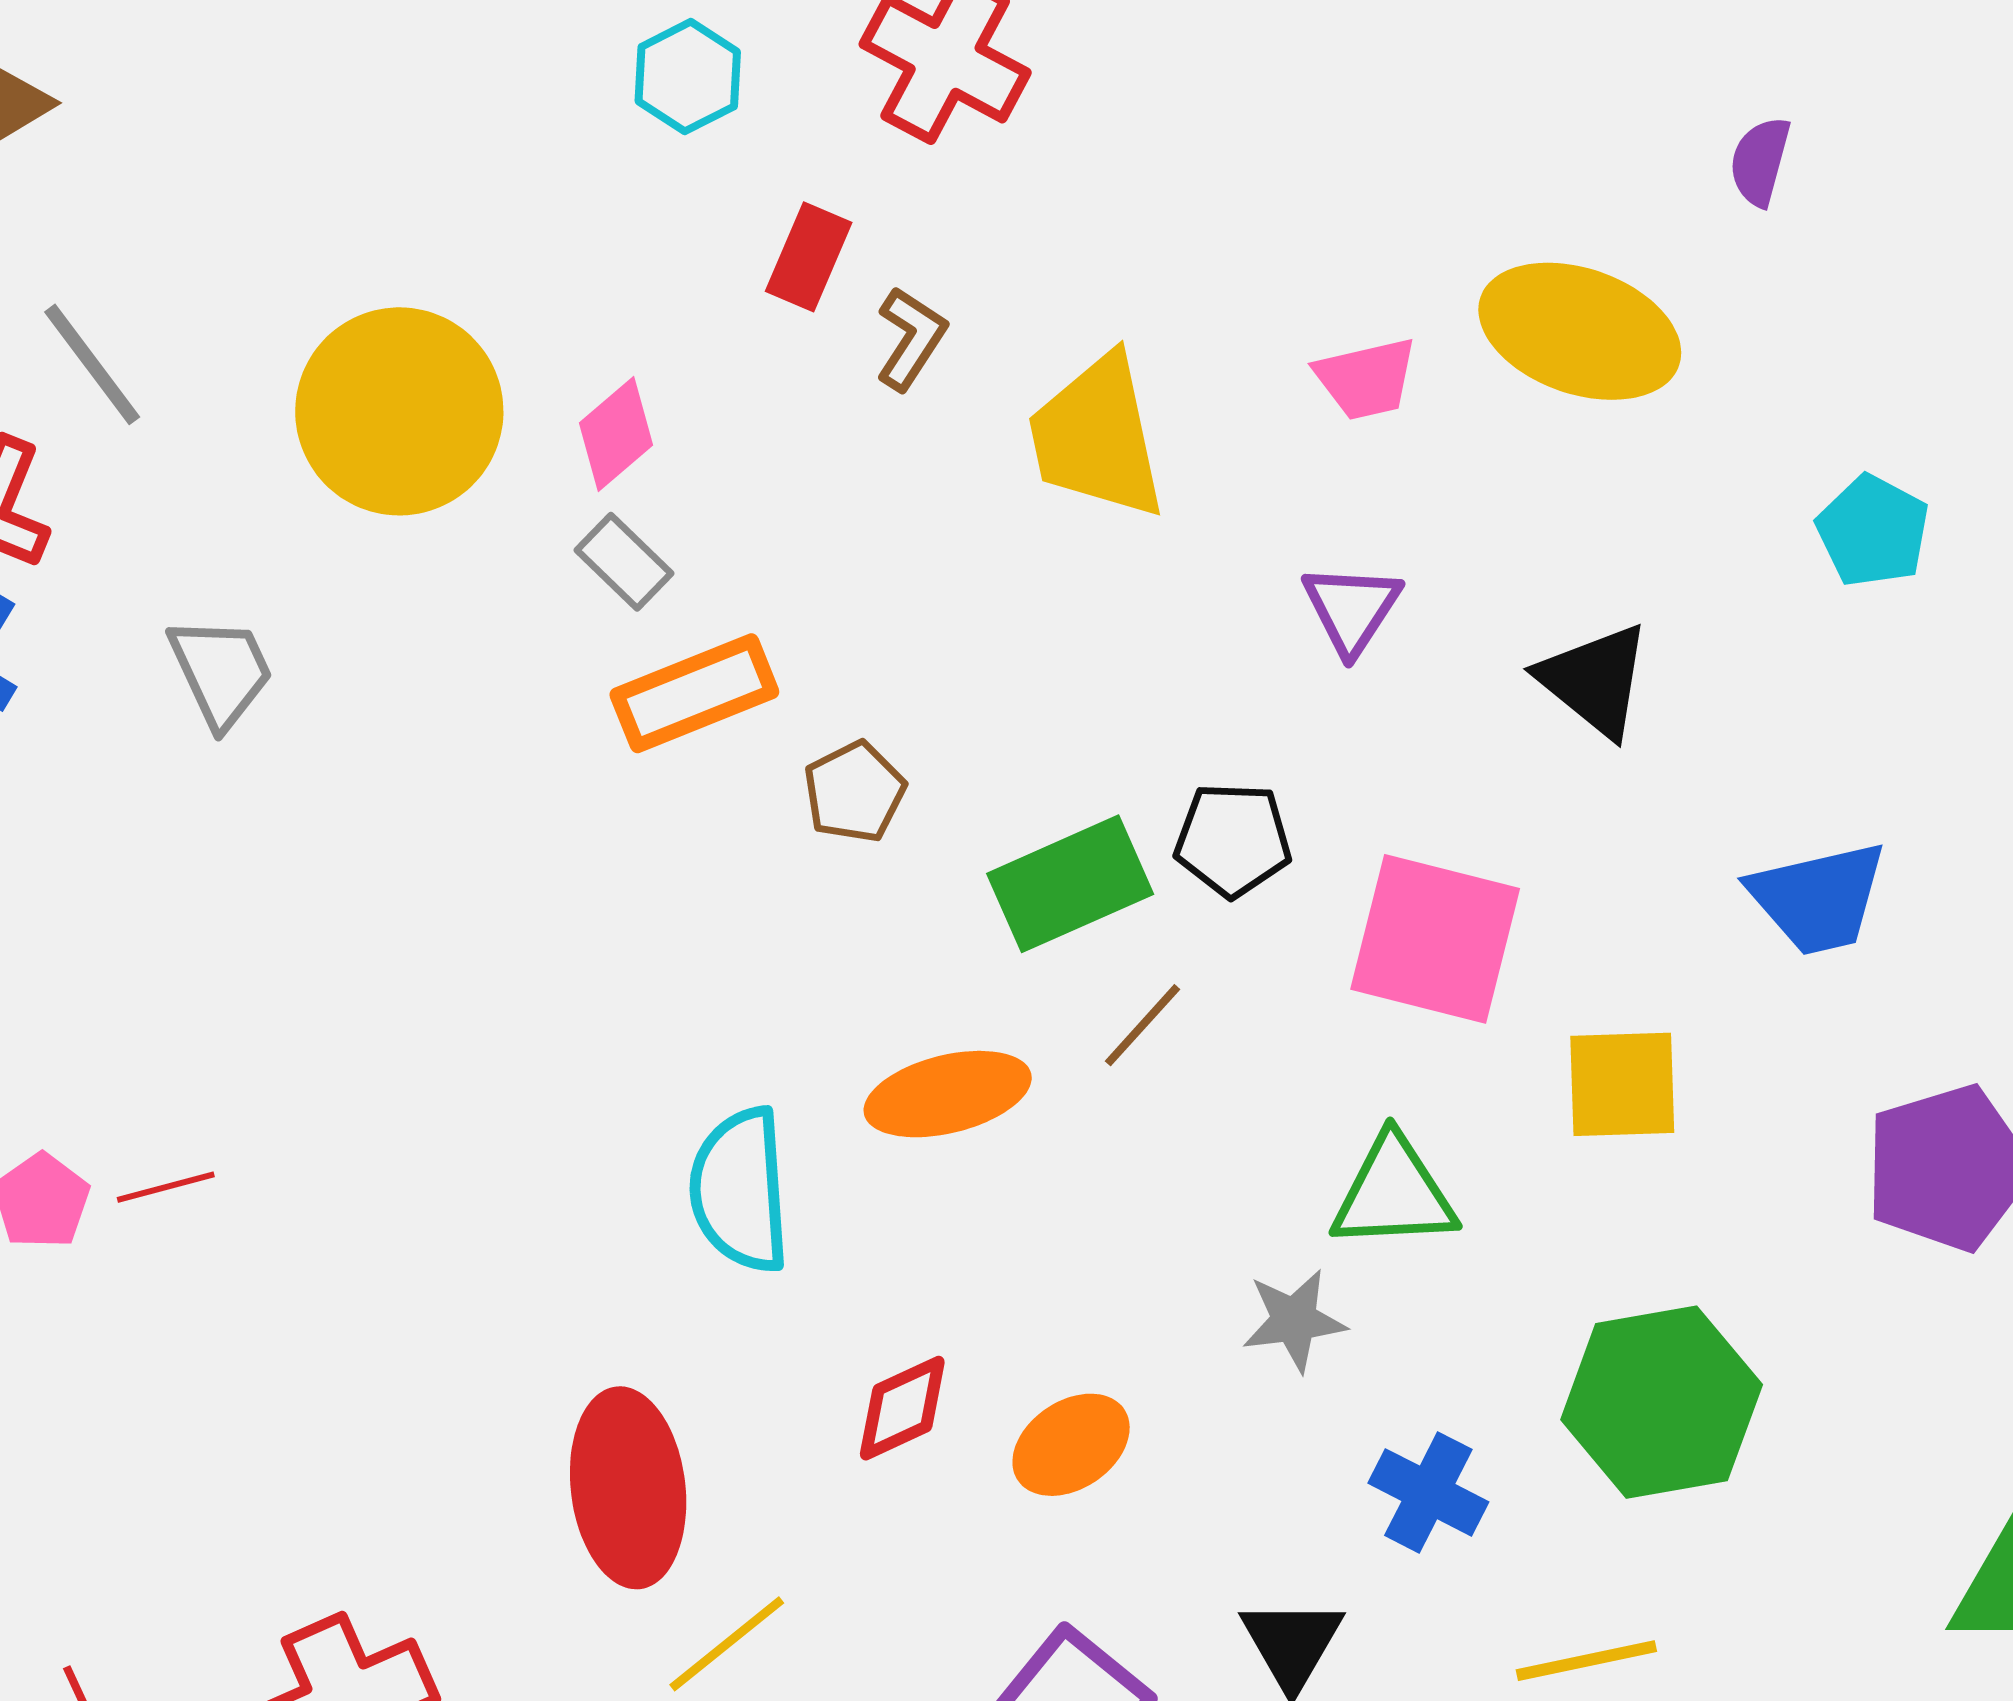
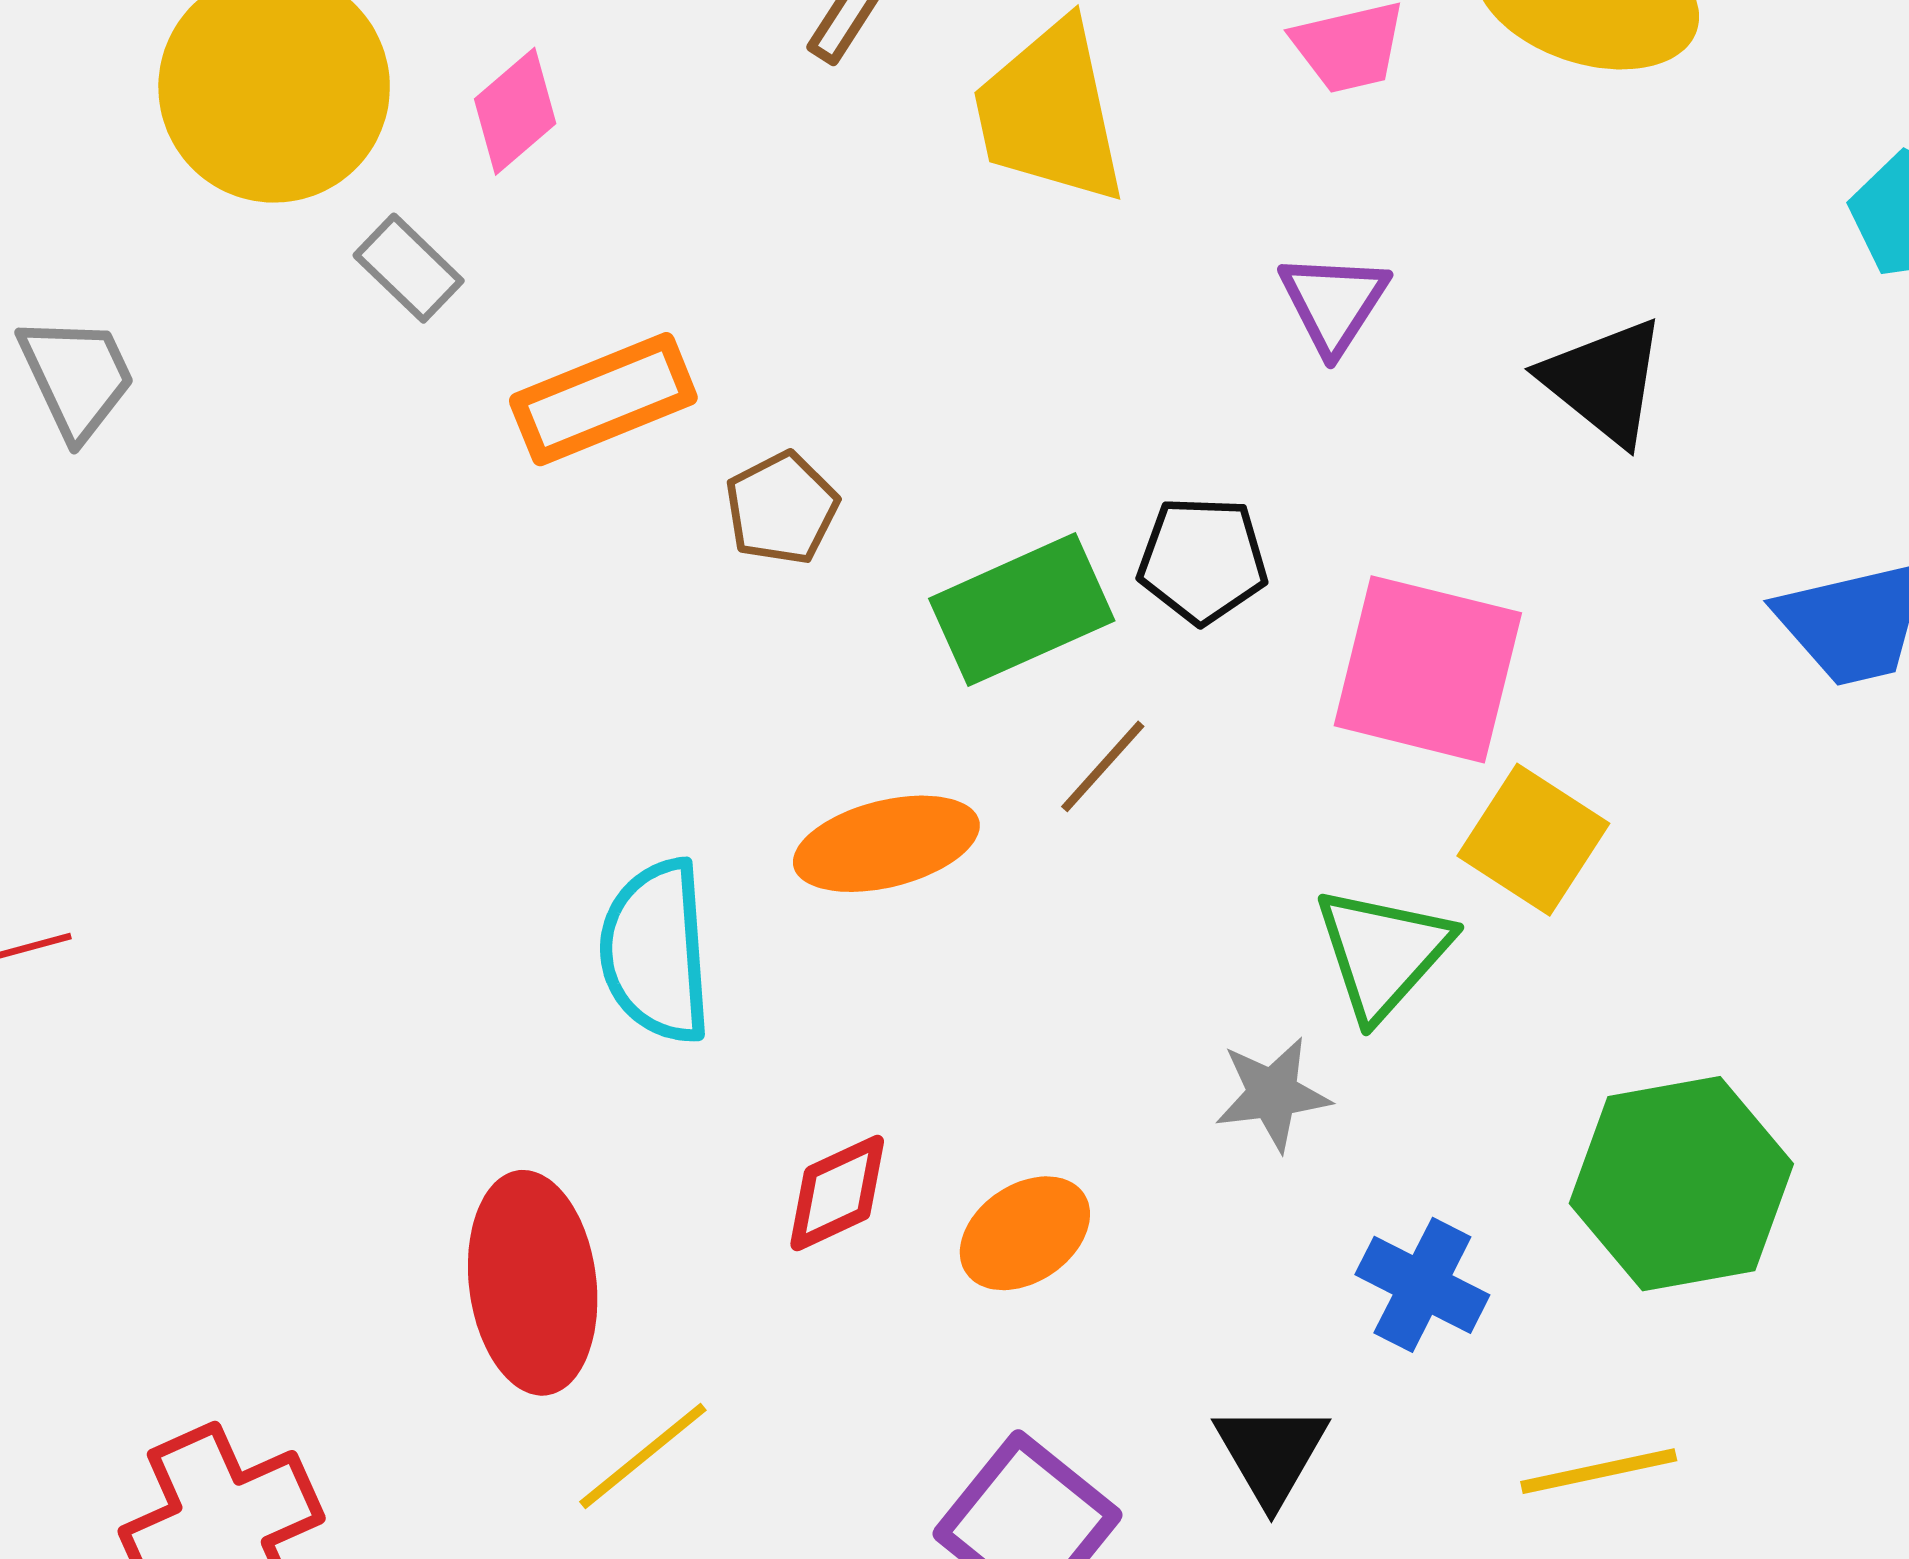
gray rectangle: (624, 562) -> (409, 268), moved
yellow square: (1622, 1084) -> (1533, 840), moved, turned 35
green triangle: (1394, 1193) -> (1383, 952), turned -45

